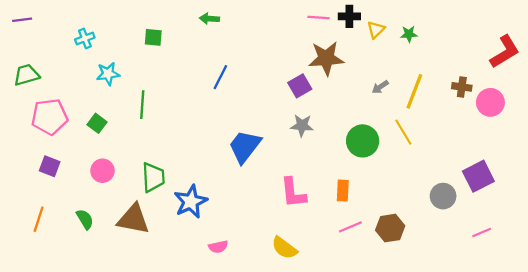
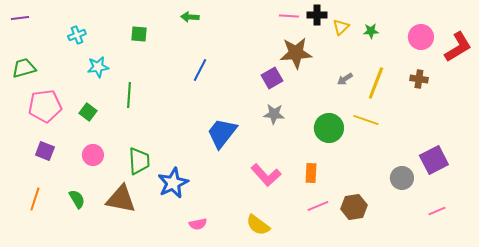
pink circle: (490, 102) -> (421, 37), moved
yellow line: (403, 132) -> (366, 120), turned -40
pink L-shape: (293, 193) -> (266, 175), turned -36

